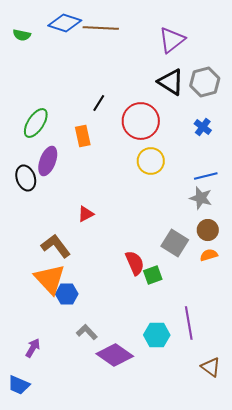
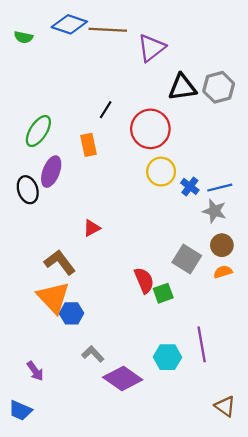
purple triangle: (172, 40) -> (151, 48), moved
black triangle: (171, 82) -> (182, 87), turned -40
blue cross: (203, 127) -> (190, 186), moved
purple arrow: (33, 348) -> (35, 371), turned 114
brown triangle: (211, 367) -> (225, 406), moved

